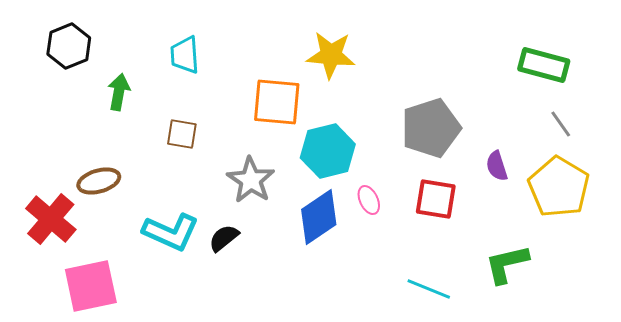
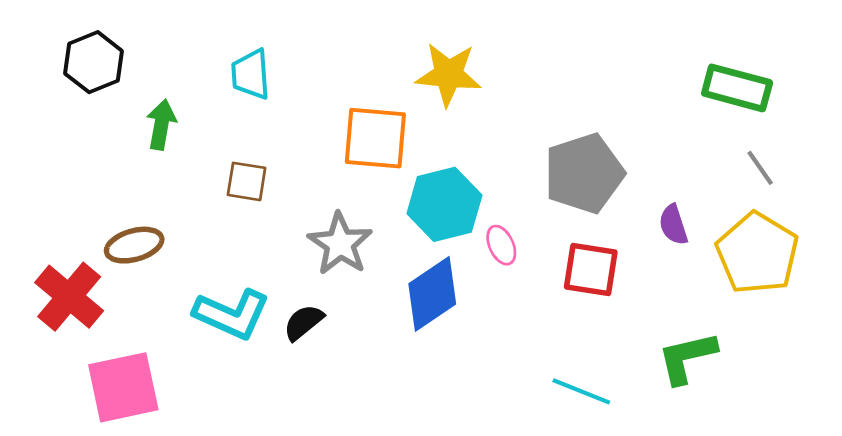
pink ellipse: (369, 200) -> (501, 245), moved

